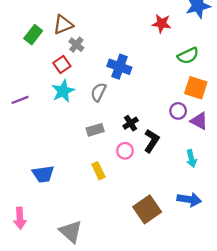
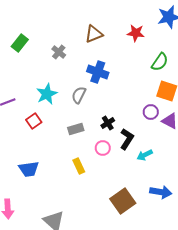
brown triangle: (63, 25) -> (94, 34), moved
green semicircle: (188, 56) -> (160, 62), turned -30
red square: (62, 65) -> (34, 121), moved
cyan arrow: (191, 159) -> (145, 155), moved, turned 77

